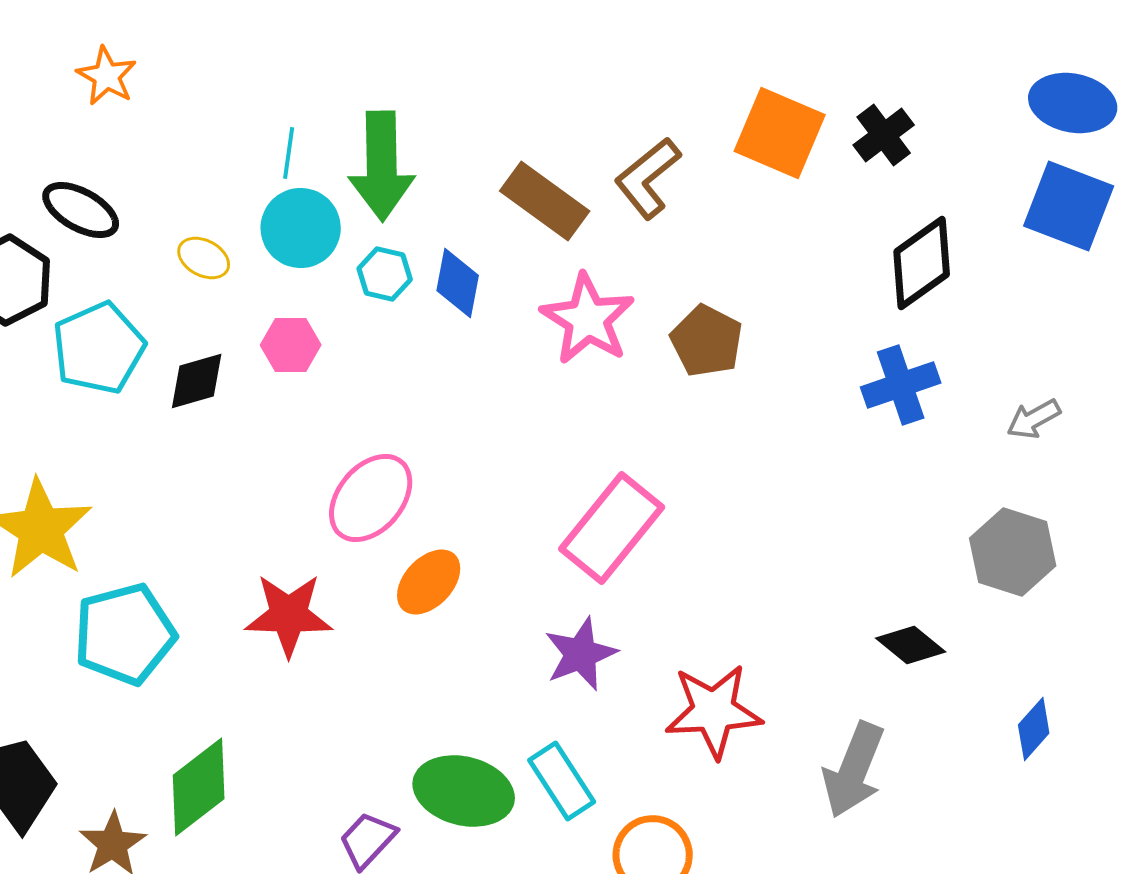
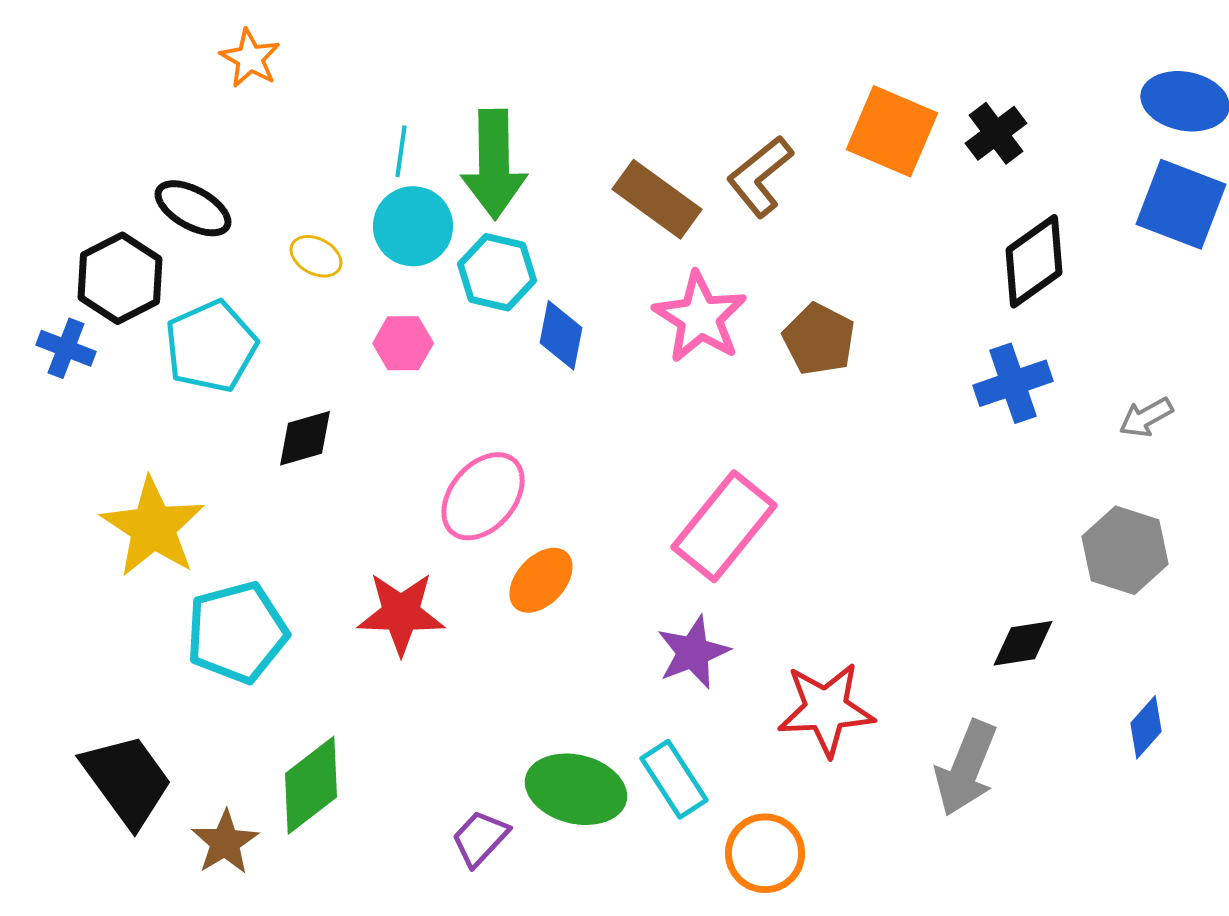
orange star: (107, 76) -> (250, 58), moved
cyan hexagon: (385, 274) -> (497, 272), size x1.4
blue diamond: (458, 283) -> (561, 335), moved
black diamond: (197, 381) -> (305, 438), moved
black diamond: (911, 645) -> (1023, 643), turned -48

